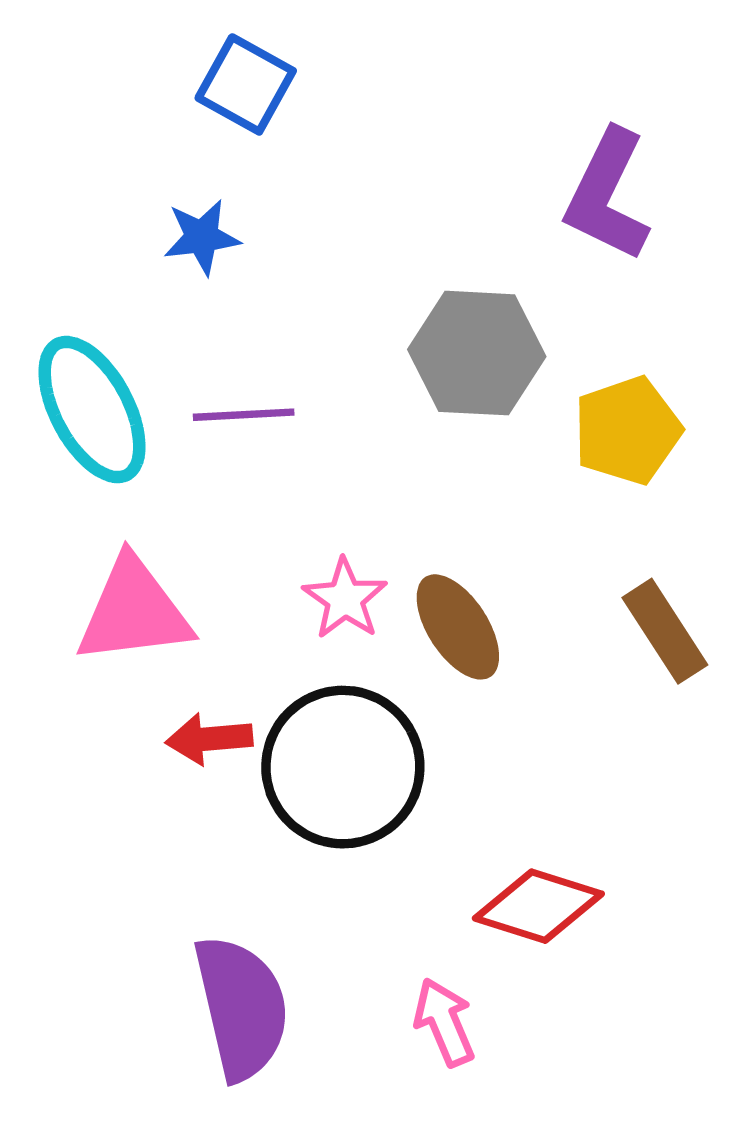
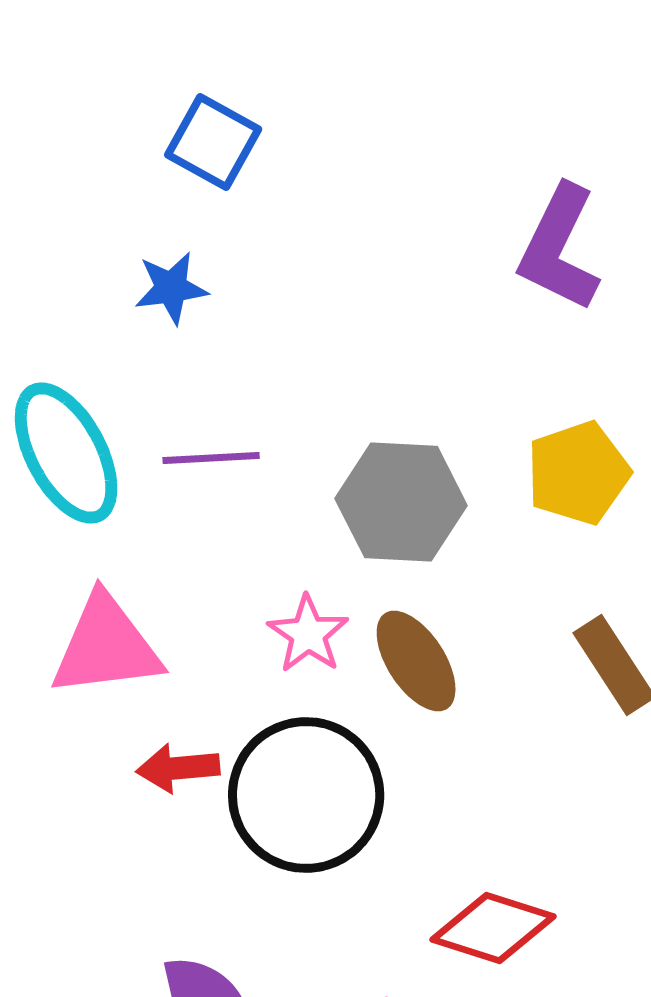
gray hexagon: (477, 353) -> (401, 502), moved

